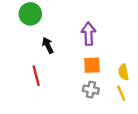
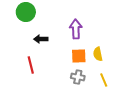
black arrow: (48, 45) -> (41, 39), turned -64
yellow semicircle: (124, 72) -> (98, 54), moved

